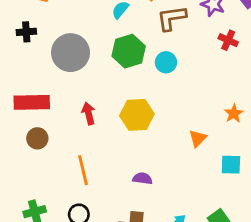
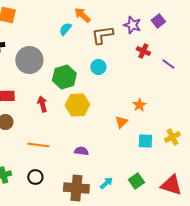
green hexagon: (129, 51) -> (64, 77), moved
orange star: (234, 113) -> (139, 105), moved
orange line: (83, 170) -> (38, 145), turned -70

